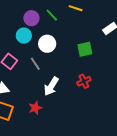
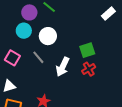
green square: (85, 49) -> (87, 50), moved
white arrow: (51, 86) -> (63, 67), moved

